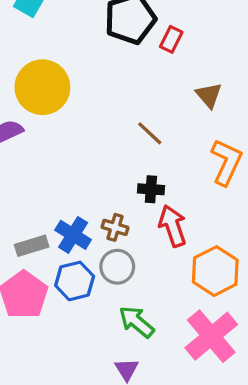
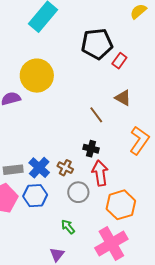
brown triangle: (209, 95) -> (123, 98), moved, turned -30
gray circle: (117, 267) -> (78, 192), moved
green arrow: (137, 322) -> (68, 227), size x0.7

